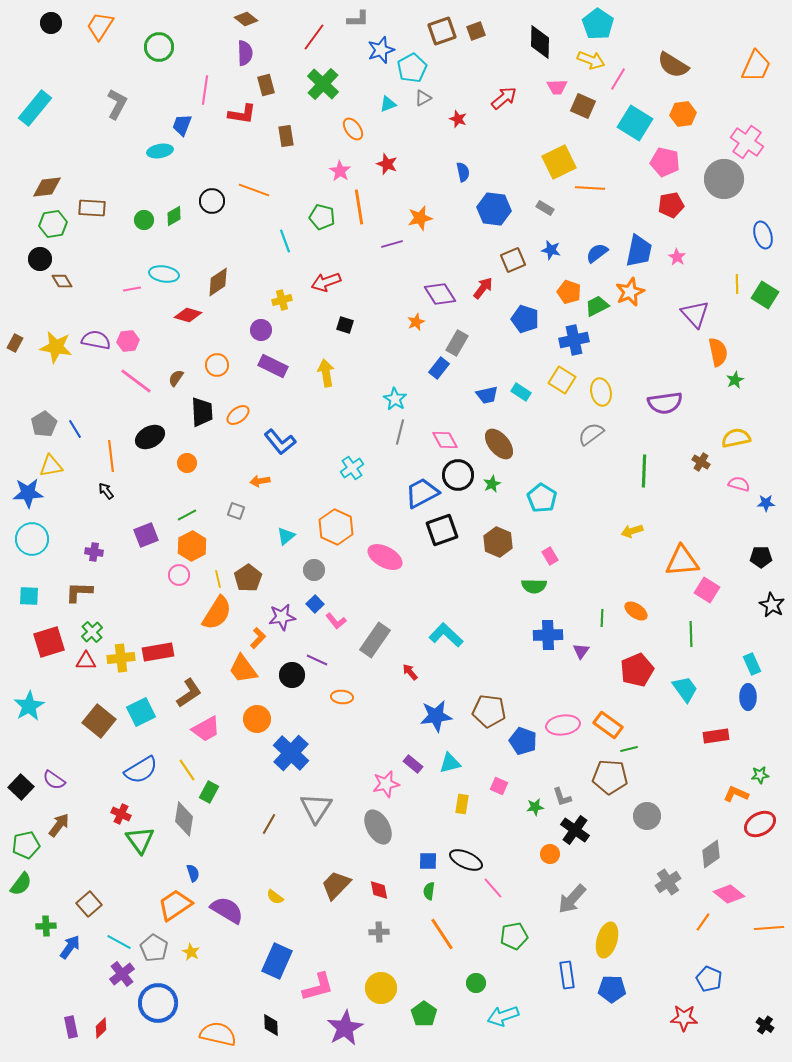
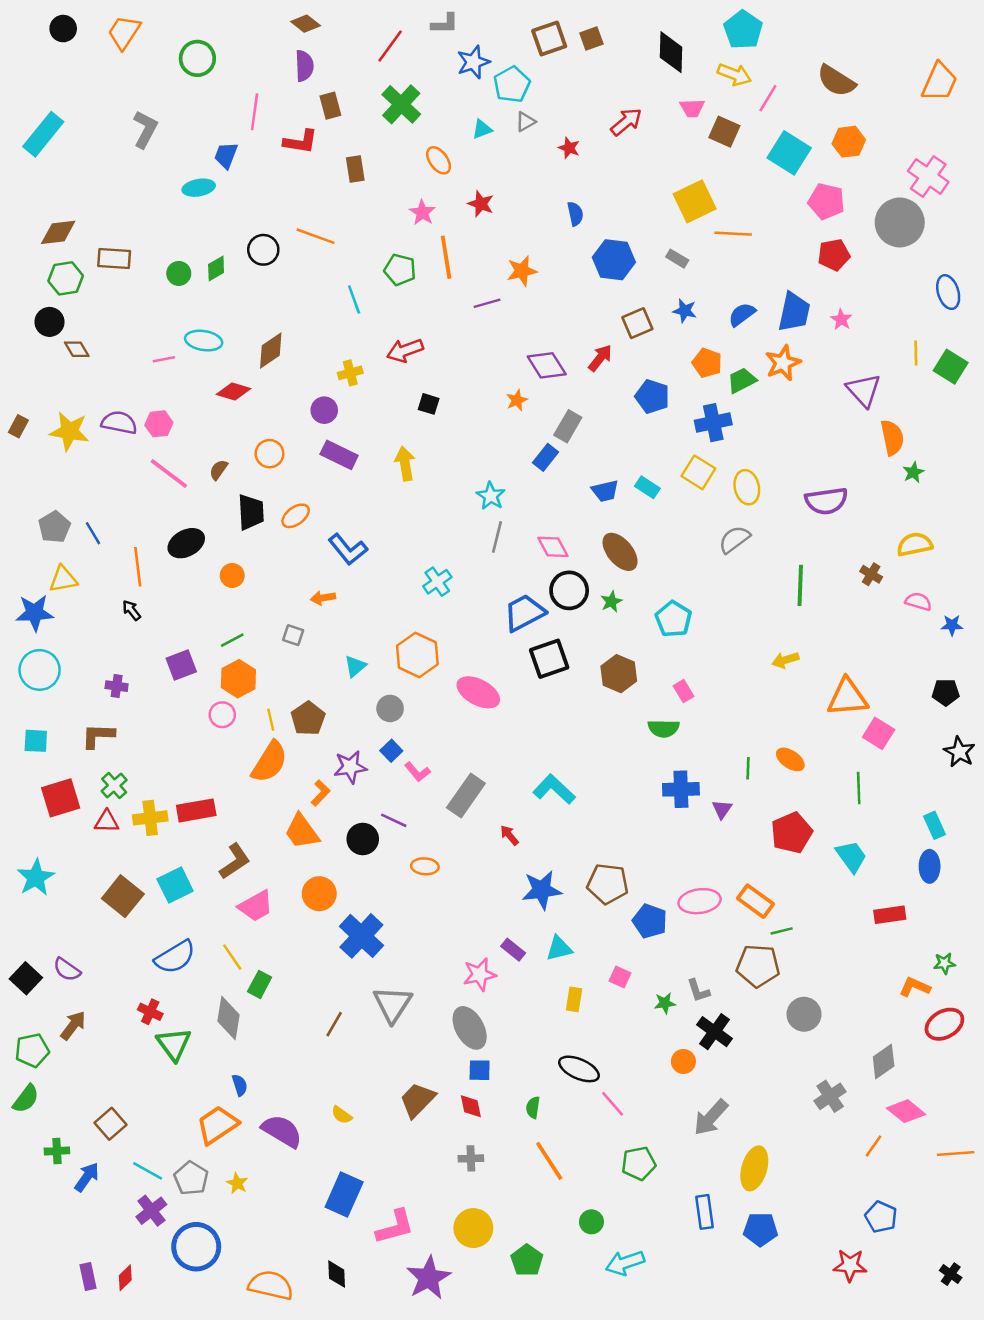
blue square: (428, 861) -> (480, 1070), moved

